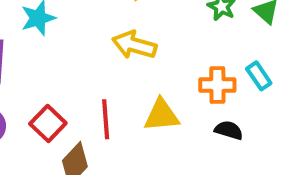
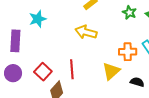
yellow triangle: (161, 115) -> (111, 71), moved, turned -36
black semicircle: (229, 130) -> (137, 82), moved

